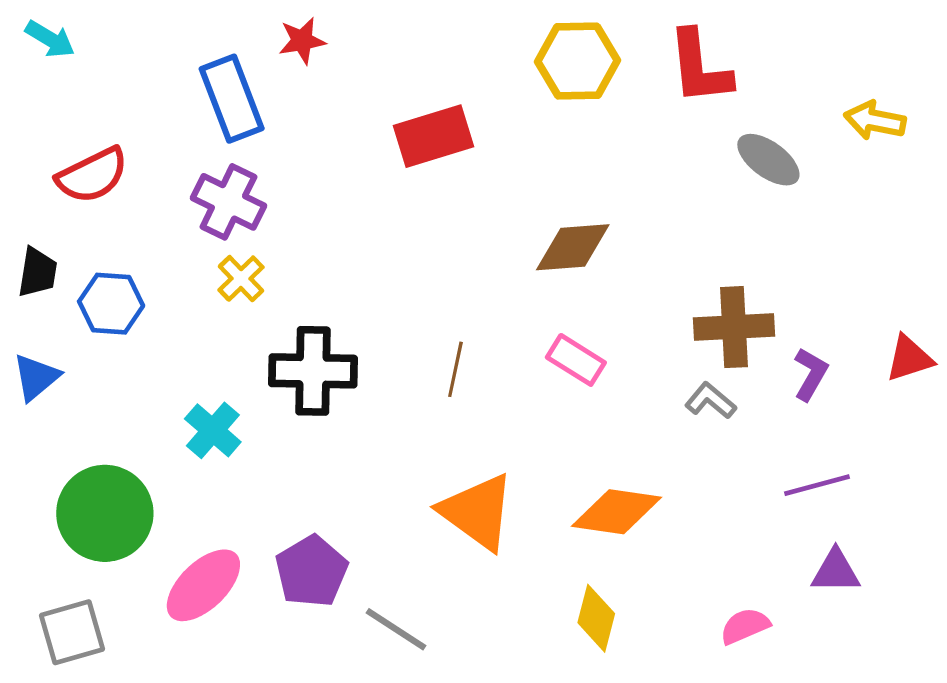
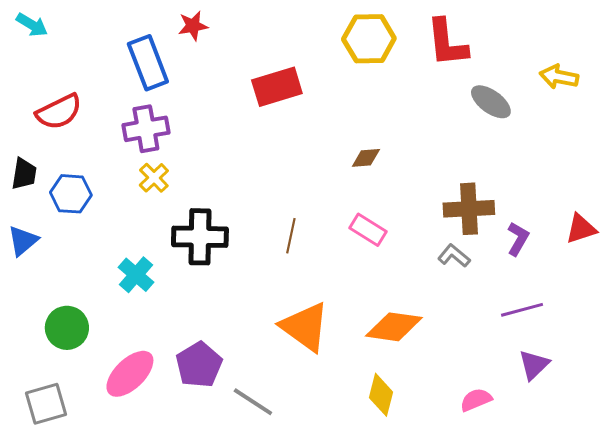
purple cross: (228, 202) -> (146, 129), turned -36
brown diamond: (573, 247) -> (366, 158), size x0.6
green circle: (105, 513) -> (67, 328), size x0.7
purple triangle: (836, 571) -> (534, 365), turned -44

